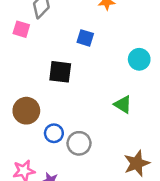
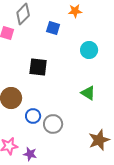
blue square: (85, 38) -> (53, 28), moved
cyan circle: (139, 59) -> (89, 50), moved

